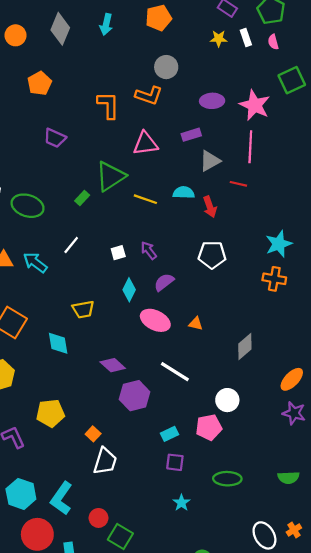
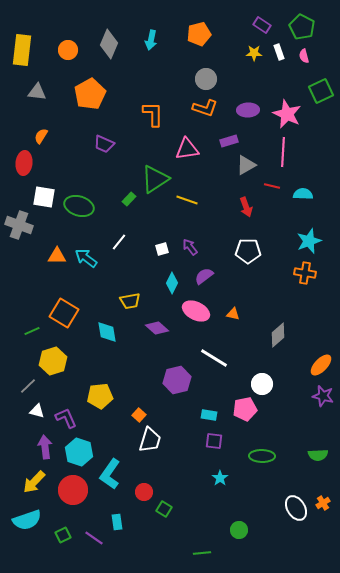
orange pentagon: (40, 83) -> (90, 94), size x1.4
orange L-shape: (149, 95) -> (205, 108), moved
cyan semicircle: (184, 193) -> (303, 194), moved
purple diamond: (113, 365) -> (157, 328), moved
cyan rectangle: (169, 434) -> (209, 415), turned 35
cyan hexagon: (21, 494) -> (79, 452), moved
red circle: (37, 534) -> (73, 490), moved
green square: (120, 537) -> (164, 509), size x0.7

